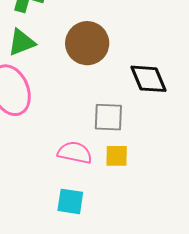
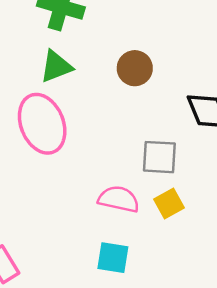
brown circle: (87, 43) -> (135, 68), size x0.7
yellow square: (117, 156) -> (169, 204), turned -30

